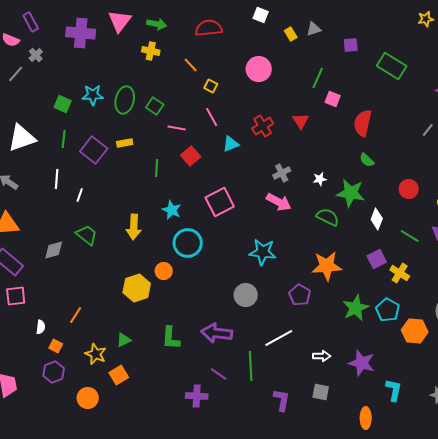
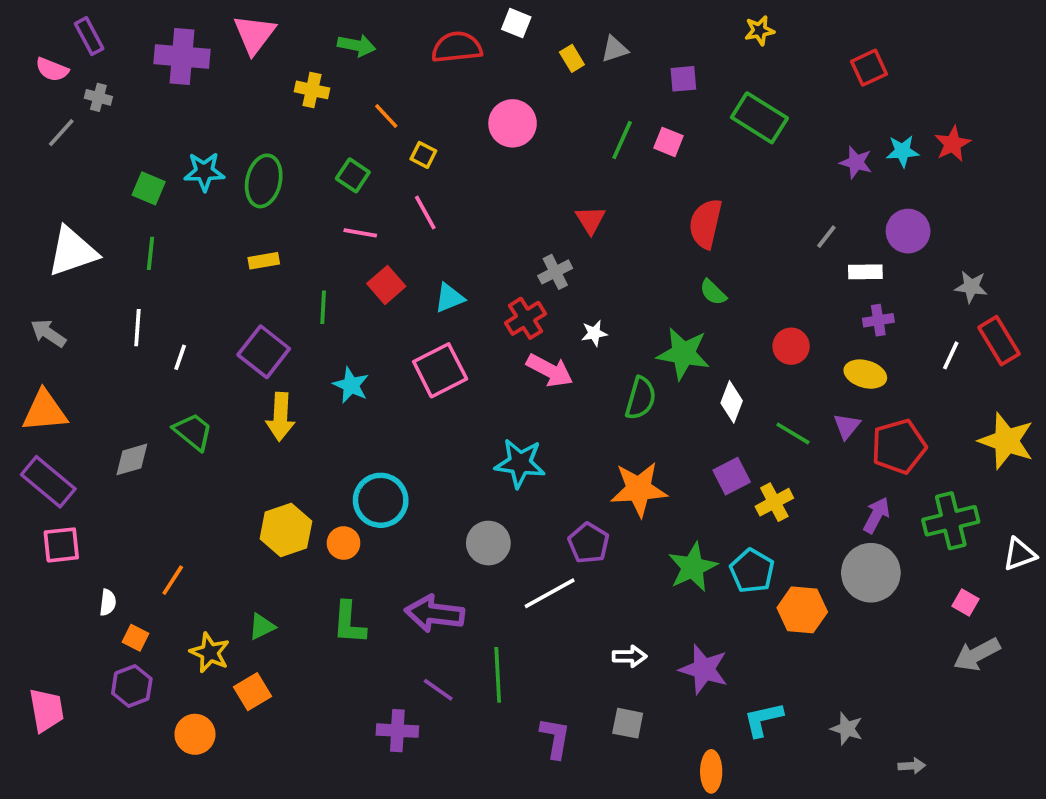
yellow star: (426, 19) -> (759, 31), moved
green arrow: (157, 24) -> (357, 45), moved
red semicircle: (209, 28) -> (457, 47), moved
gray cross: (36, 55) -> (98, 97), turned -32
pink square: (333, 99) -> (668, 142), moved
green square: (155, 106) -> (353, 175), moved
red cross: (263, 126) -> (526, 318), moved
cyan triangle: (231, 144) -> (449, 298), moved
purple square: (94, 150) -> (264, 352), moved
gray cross: (282, 173) -> (555, 272), moved
white star: (320, 179) -> (594, 333), moved
green semicircle: (328, 217) -> (641, 398), turned 80
cyan circle: (188, 243) -> (381, 500), moved
orange circle: (164, 271) -> (344, 543), moved
yellow cross: (400, 273) -> (774, 502), turned 30
white line: (279, 338) -> (550, 593), moved
cyan L-shape: (394, 390) -> (763, 719), turned -115

